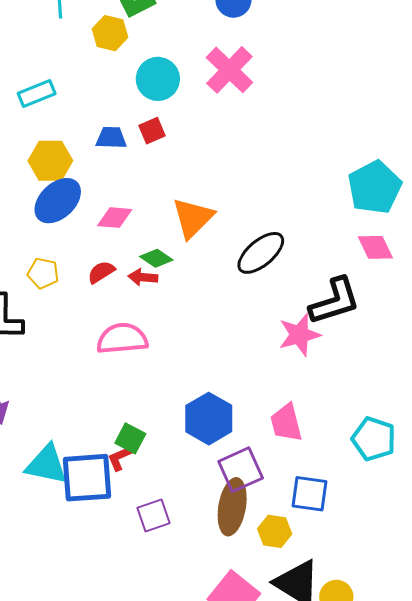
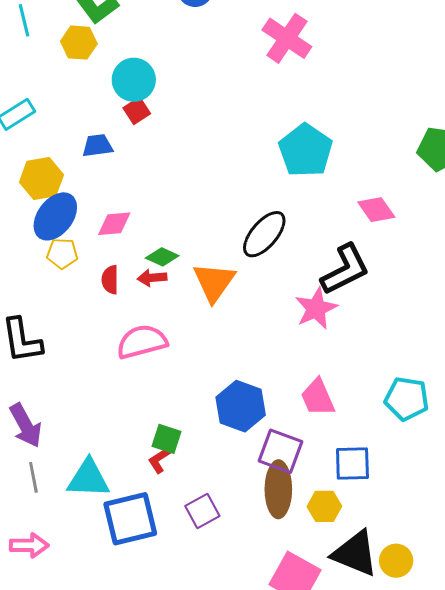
pink cross: (229, 70) -> (287, 38), moved
red square: (152, 131) -> (137, 111), moved
cyan pentagon: (375, 187) -> (306, 150), moved
orange triangle: (193, 218) -> (214, 282), moved
red semicircle: (101, 272) -> (110, 280), turned -48
yellow pentagon: (43, 273) -> (62, 254), moved
purple square: (241, 470) -> (280, 451), turned -36
blue square: (87, 478) -> (130, 519), moved

